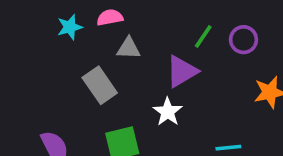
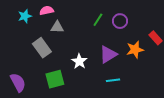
purple triangle: (182, 71) -> (108, 54), moved

